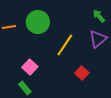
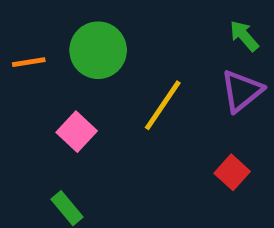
pink square: (30, 67) -> (77, 132), moved
red square: (82, 73) -> (232, 172), moved

